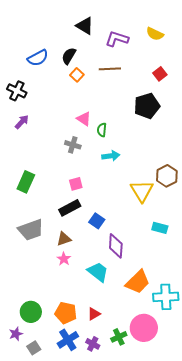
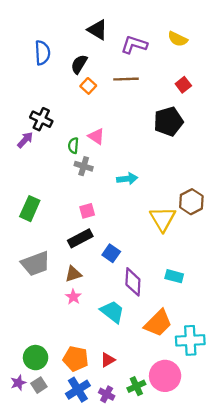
blue semicircle: (38, 58) -> (42, 53), moved, turned -65
black cross: (17, 91) -> (41, 119), moved
green semicircle: (102, 130) -> (73, 146), moved
cyan rectangle: (160, 228) -> (174, 276), moved
gray square: (34, 348) -> (39, 385), moved

